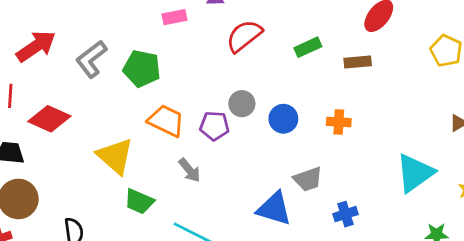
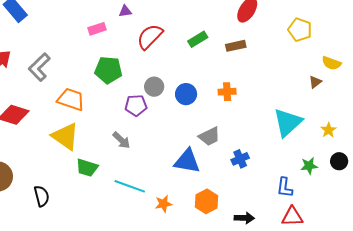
green pentagon: (142, 69) -> (108, 70), moved
orange trapezoid: (166, 121) -> (71, 99), moved

